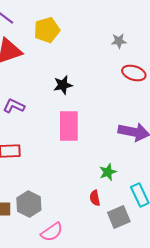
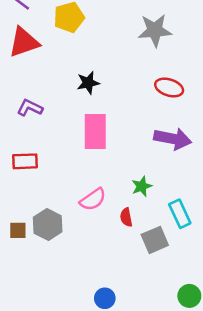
gray star: (119, 41) -> (155, 30), size x1.8
red ellipse: (134, 73) -> (169, 88), moved
pink semicircle: (52, 232) -> (93, 199), moved

